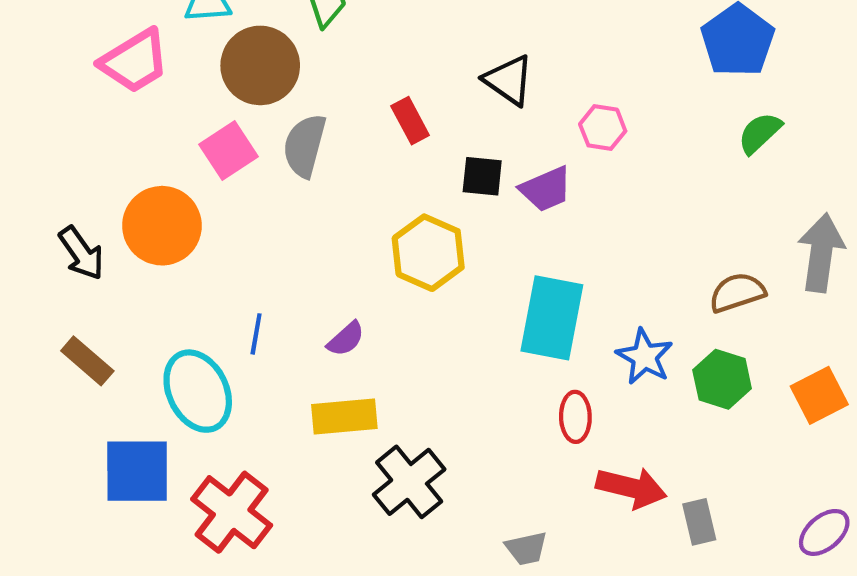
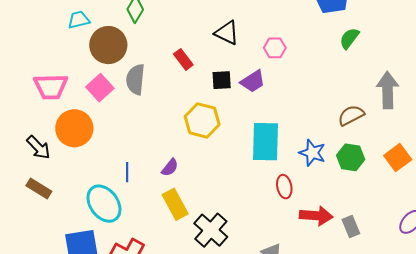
pink trapezoid: (135, 61) -> (51, 87), moved, turned 39
brown rectangle: (87, 361) -> (39, 189), moved
yellow rectangle: (344, 416) -> (175, 204), turned 76

